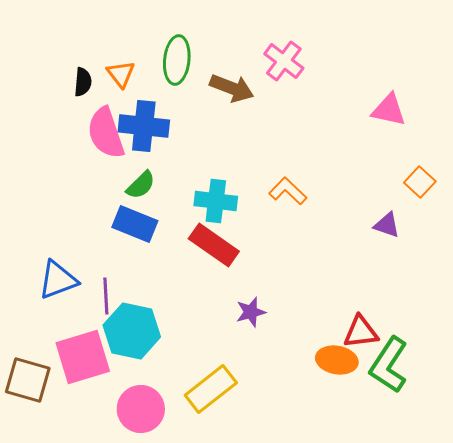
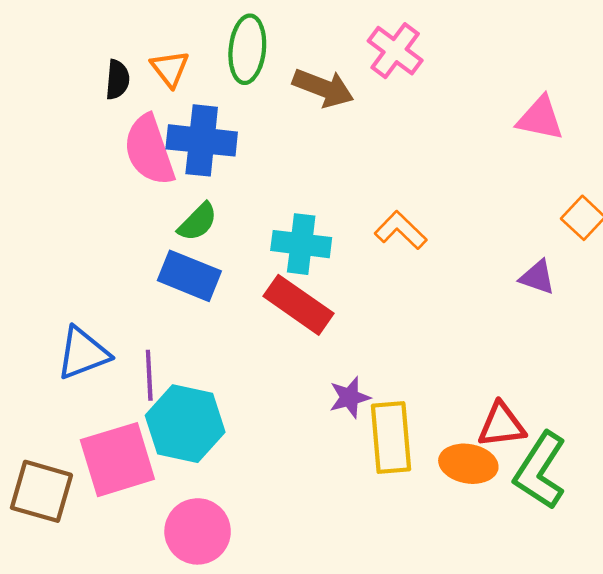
yellow rectangle: (211, 389) -> (391, 437), moved, turned -57

